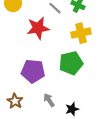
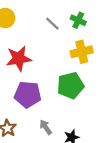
red star: (38, 28) -> (19, 59), moved

